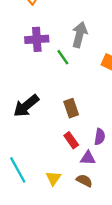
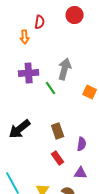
purple semicircle: (100, 137) -> (82, 144), moved
purple triangle: (88, 158) -> (81, 173), moved

